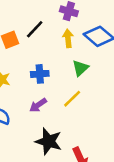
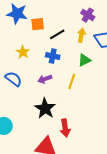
black line: (35, 29) -> (57, 34), moved
yellow line: (72, 99) -> (72, 81), turned -42

